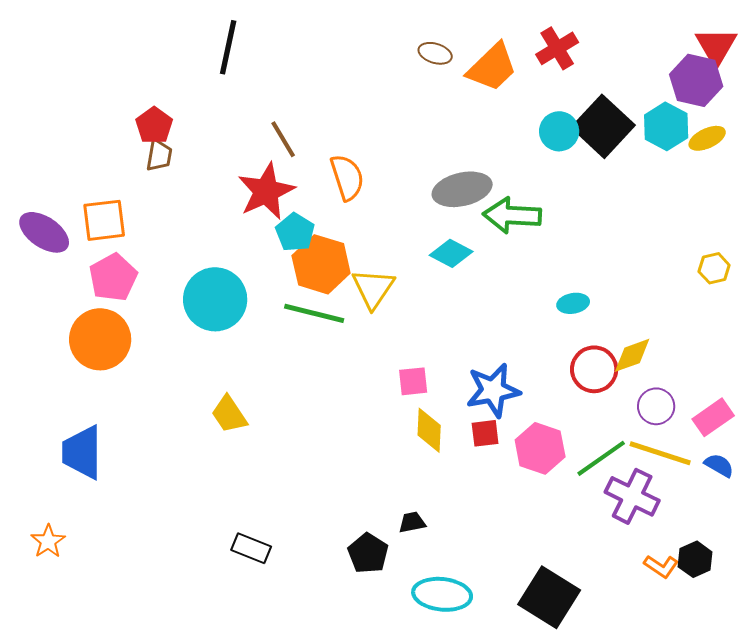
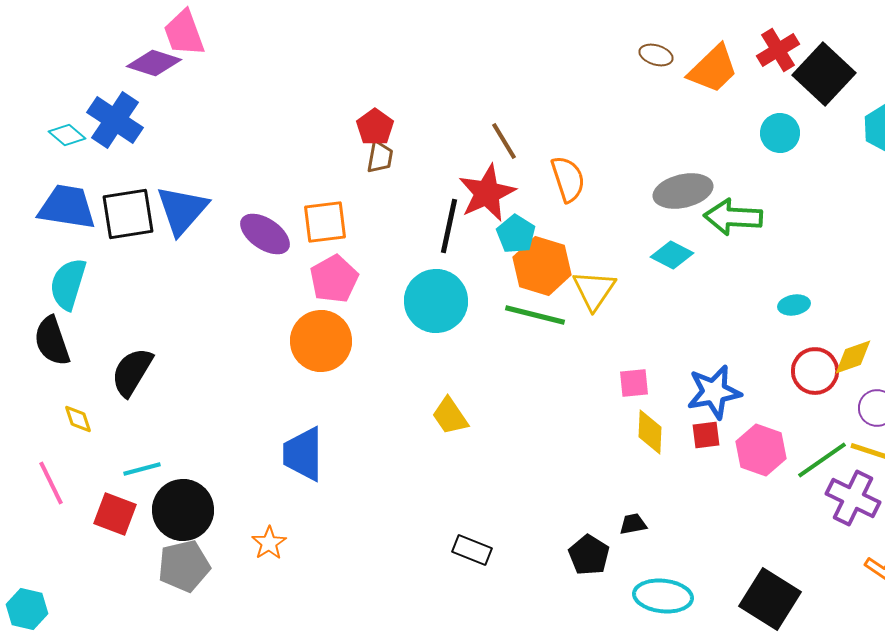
black line: (228, 47) -> (449, 226), moved
black square: (603, 126) -> (824, 74), moved

